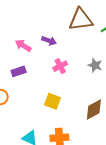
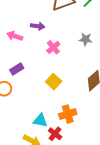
purple rectangle: (19, 71) -> (17, 69), moved
yellow square: (52, 101) -> (54, 82), turned 35

